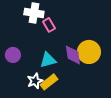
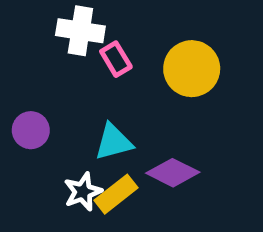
yellow circle: (89, 52) -> (192, 69), moved
purple diamond: (73, 55) -> (173, 173), moved, turned -55

